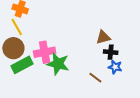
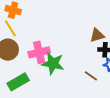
green rectangle: (22, 65) -> (18, 82), moved

